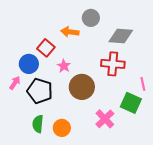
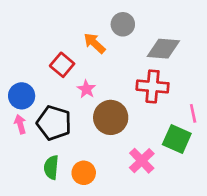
orange arrow: (70, 32) -> (94, 43), turned 36
blue circle: (29, 64) -> (22, 96), moved
pink arrow: (15, 83) -> (20, 124), moved, turned -48

